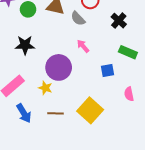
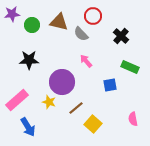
pink semicircle: (129, 94) -> (133, 119), moved
yellow square: (90, 110) -> (93, 124), size x0.7
brown line: (56, 113) -> (76, 108), moved, turned -42

